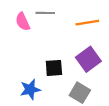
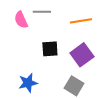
black square: (54, 68) -> (50, 49), moved

